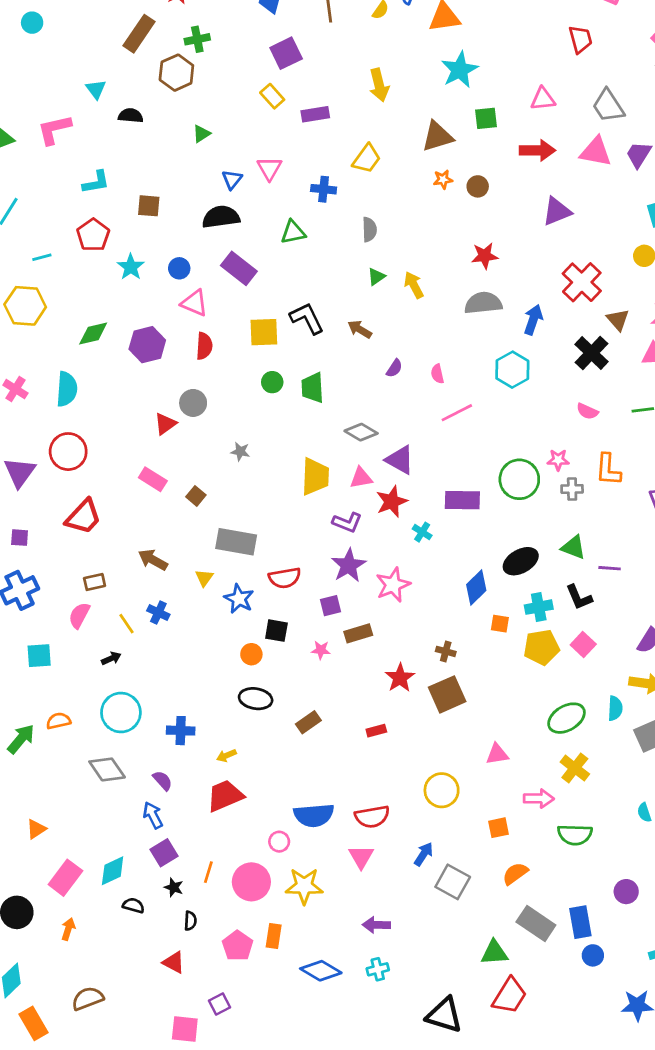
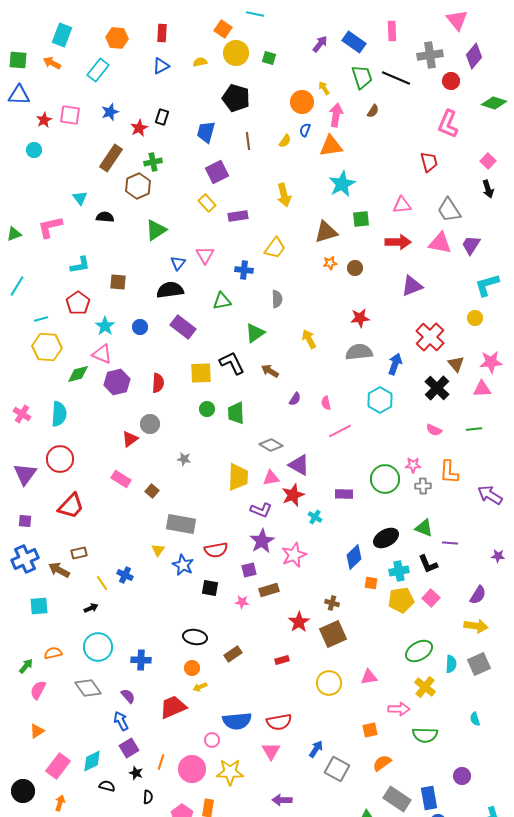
green triangle: (201, 134) -> (156, 230), size x1.6
green triangle: (376, 277) -> (255, 333), moved, size x1.5
pink triangle: (194, 303) -> (102, 354), moved
yellow hexagon: (25, 306) -> (47, 347), moved
purple rectangle: (462, 500) -> (344, 494), size x0.7
brown arrow: (153, 560) -> (59, 570), moved
pink semicircle: (79, 615) -> (38, 690), moved
orange circle: (251, 654) -> (192, 668), moved
cyan semicircle: (615, 708) -> (451, 664), moved
green arrow: (21, 739) -> (26, 666), size x0.7
yellow arrow: (226, 756) -> (200, 687), moved
yellow circle: (442, 790) -> (329, 683), moved

